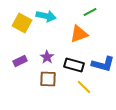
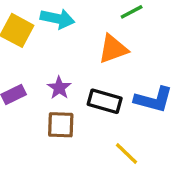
yellow line: (84, 87) -> (127, 153), moved

